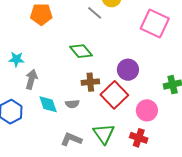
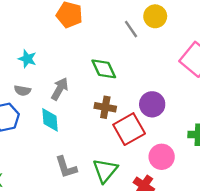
gray arrow: (31, 79) -> (60, 89), moved
gray semicircle: (72, 104) -> (22, 91), moved
gray L-shape: (71, 139) -> (66, 167), turned -145

